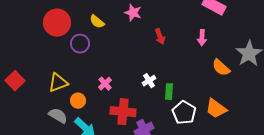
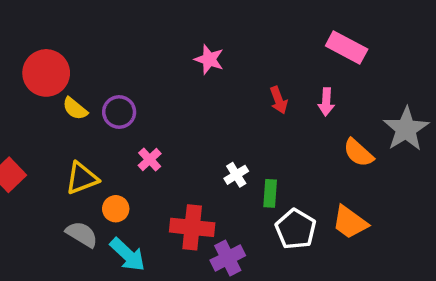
yellow semicircle: (97, 22) -> (75, 109), moved
red circle: (57, 23) -> (46, 73), moved
red arrow: (160, 37) -> (279, 100), moved
pink cross: (105, 84) -> (150, 160), moved

